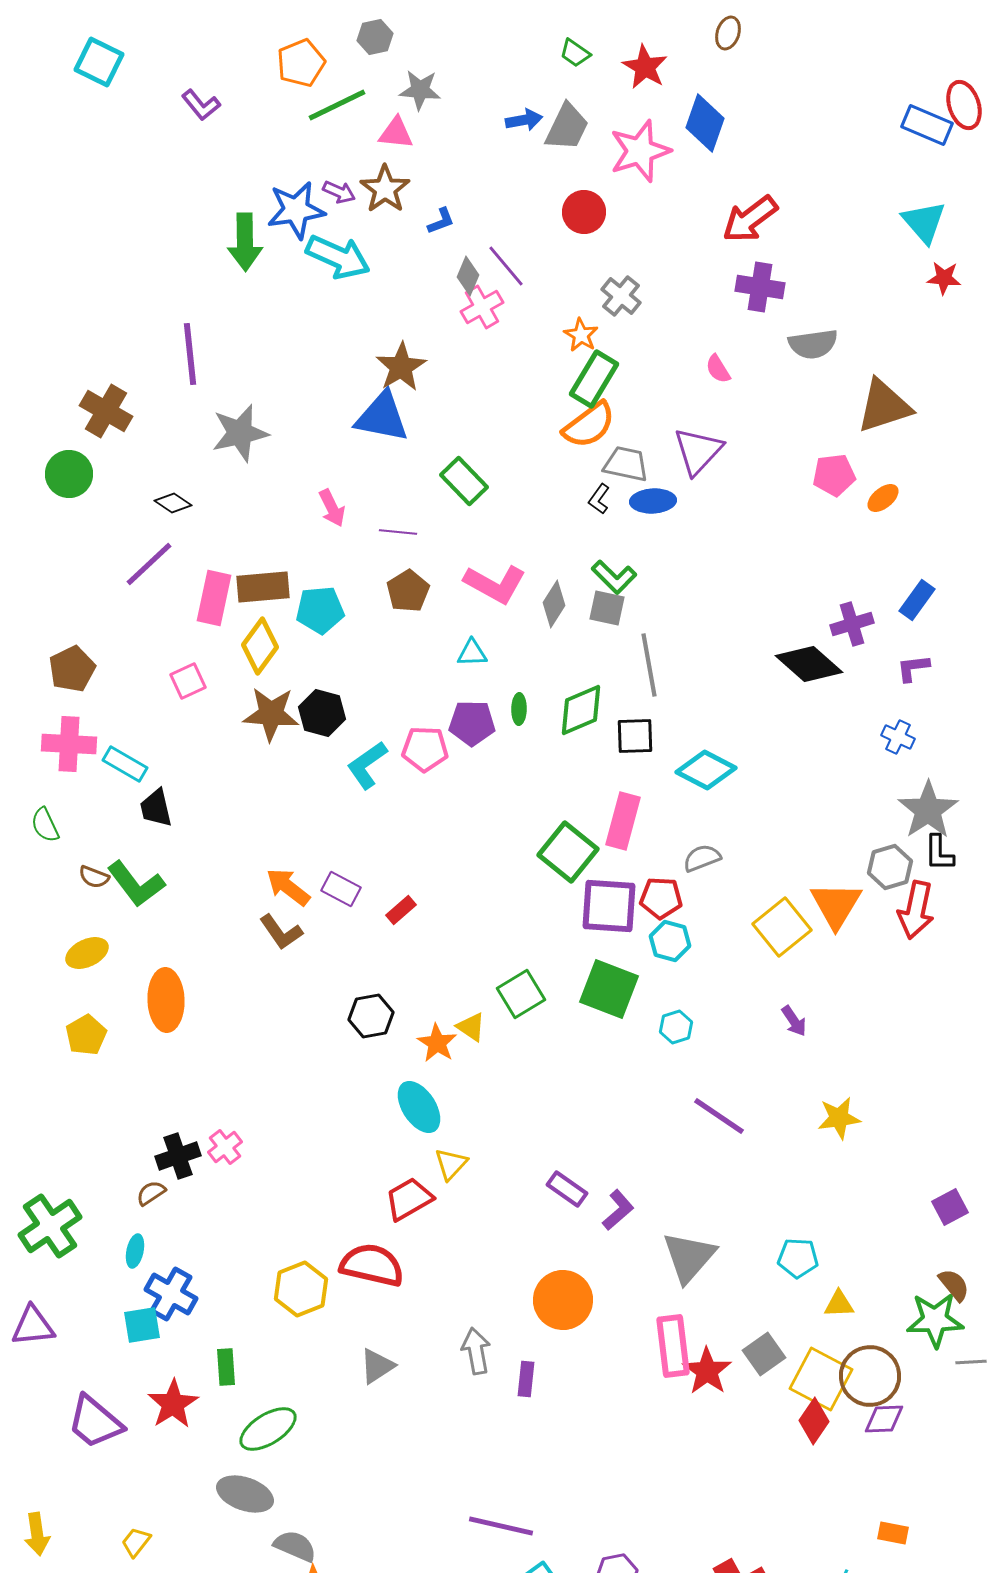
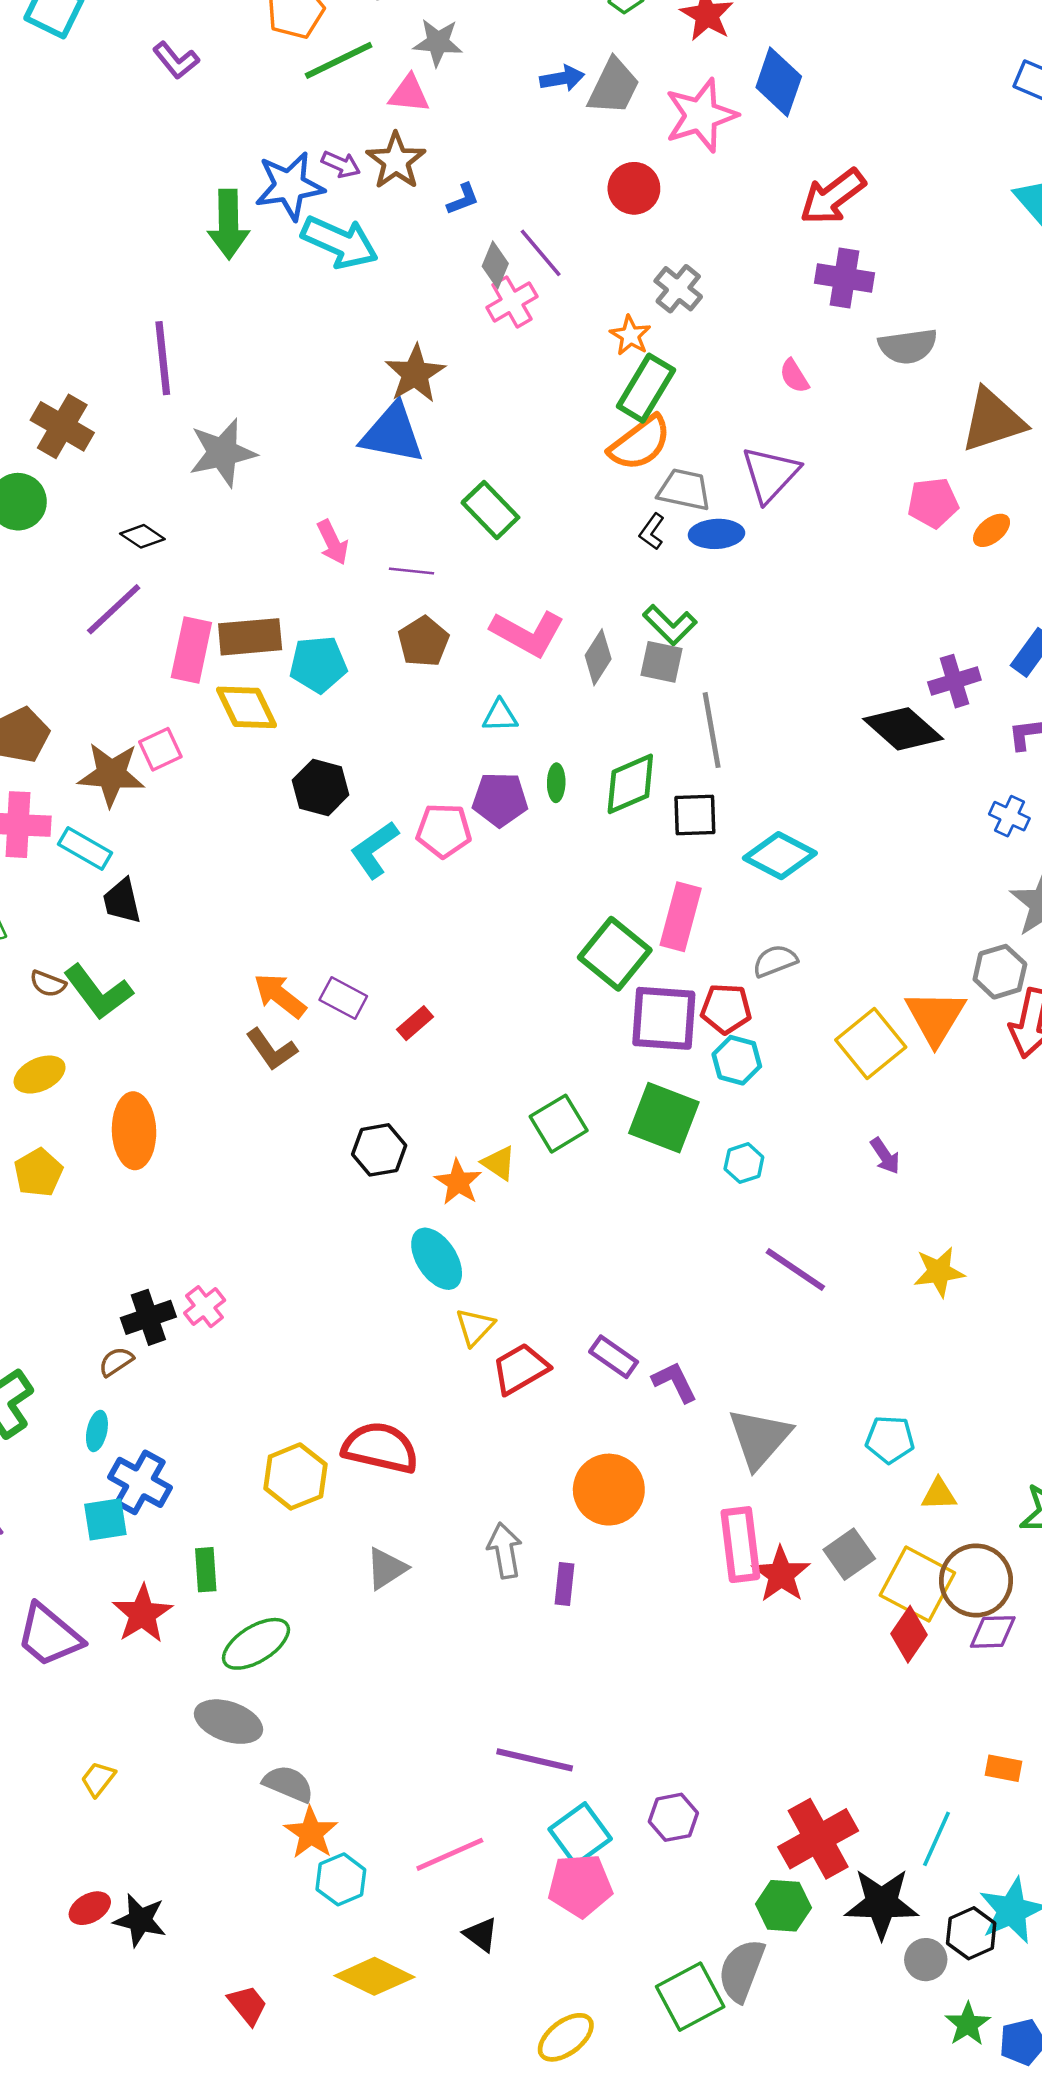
yellow diamond: (260, 646) -> (246, 707), turned -62
brown star: (271, 714) -> (111, 774), moved
red trapezoid: (409, 1199) -> (520, 1369), moved
purple L-shape: (618, 1210) -> (675, 1382), turned -75

